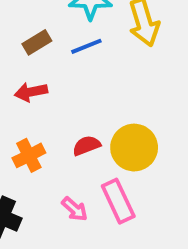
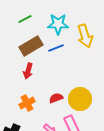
brown rectangle: (37, 42) -> (31, 46), size x1.6
red arrow: (31, 92) -> (28, 71), turned -63

